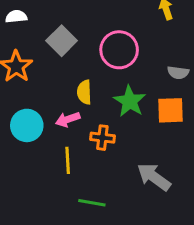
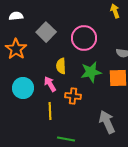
green star: (130, 101) -> (91, 72), turned 30
pink arrow: (68, 119) -> (50, 84), turned 77
gray arrow: (154, 177) -> (107, 122), turned 30

